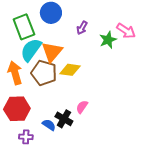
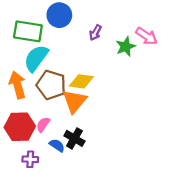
green rectangle: (24, 27) -> (28, 31), turned -60
orange triangle: (52, 52) -> (74, 101), moved
pink semicircle: (82, 107) -> (43, 124), moved

